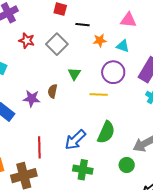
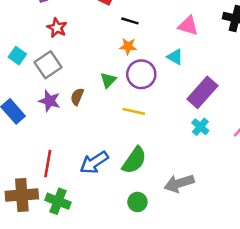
orange star: (100, 40) -> (128, 46), moved
gray square: (57, 44) -> (48, 65), moved
purple circle: (113, 72) -> (141, 74), moved
green circle: (127, 165) -> (137, 202), moved
green cross: (83, 170) -> (58, 201), moved

